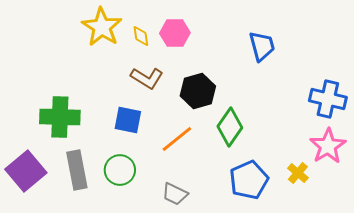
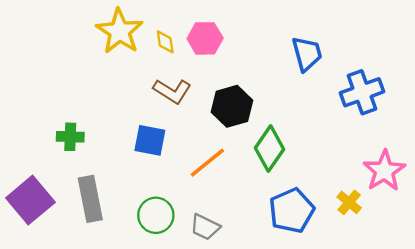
blue cross: (328, 99) -> (362, 92), moved, turned -33
green cross: (60, 117) -> (70, 137), size x0.6
green circle: (120, 170) -> (156, 215), moved

